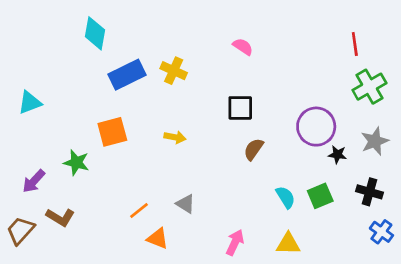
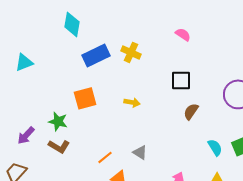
cyan triangle: (30, 103) -> (24, 62), moved
brown L-shape: (60, 217) -> (59, 146), moved

